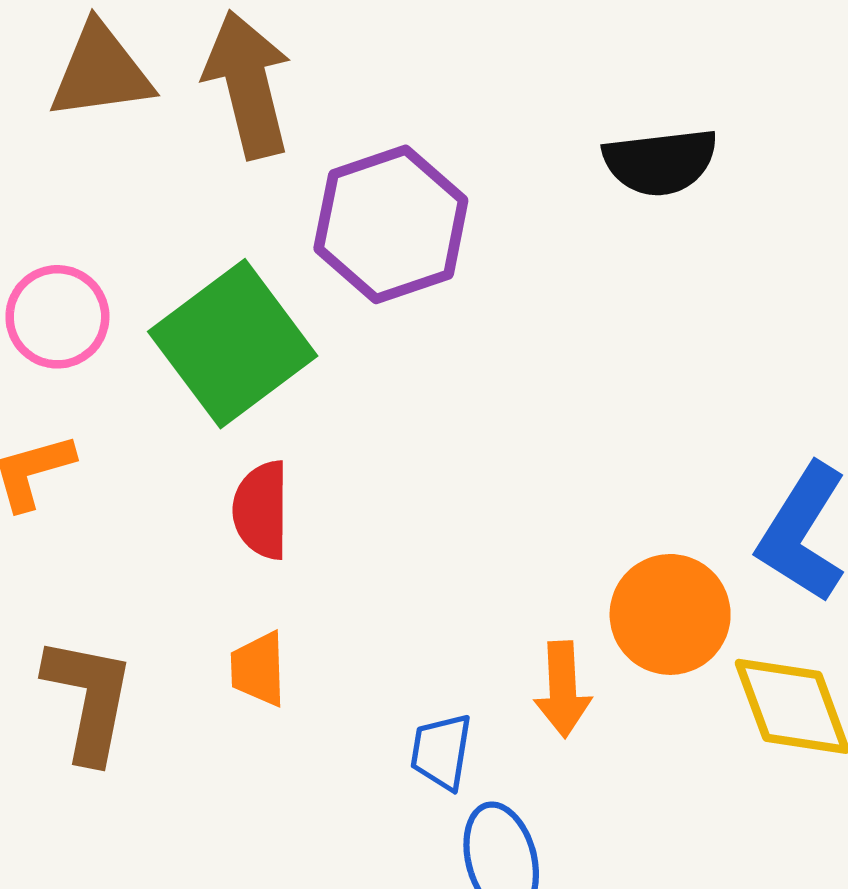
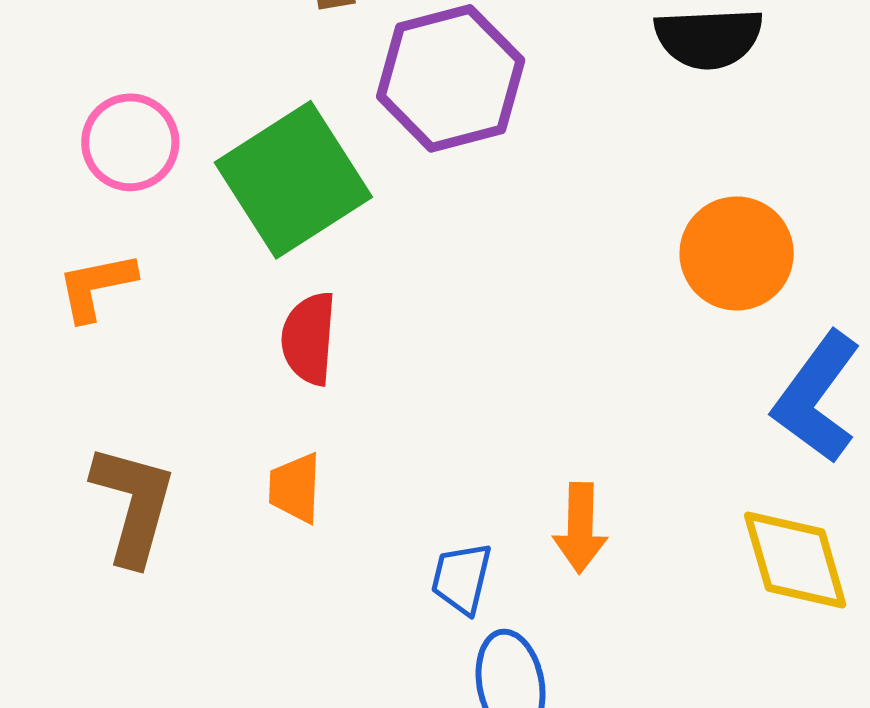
orange circle: (670, 614) -> (737, 253), moved

